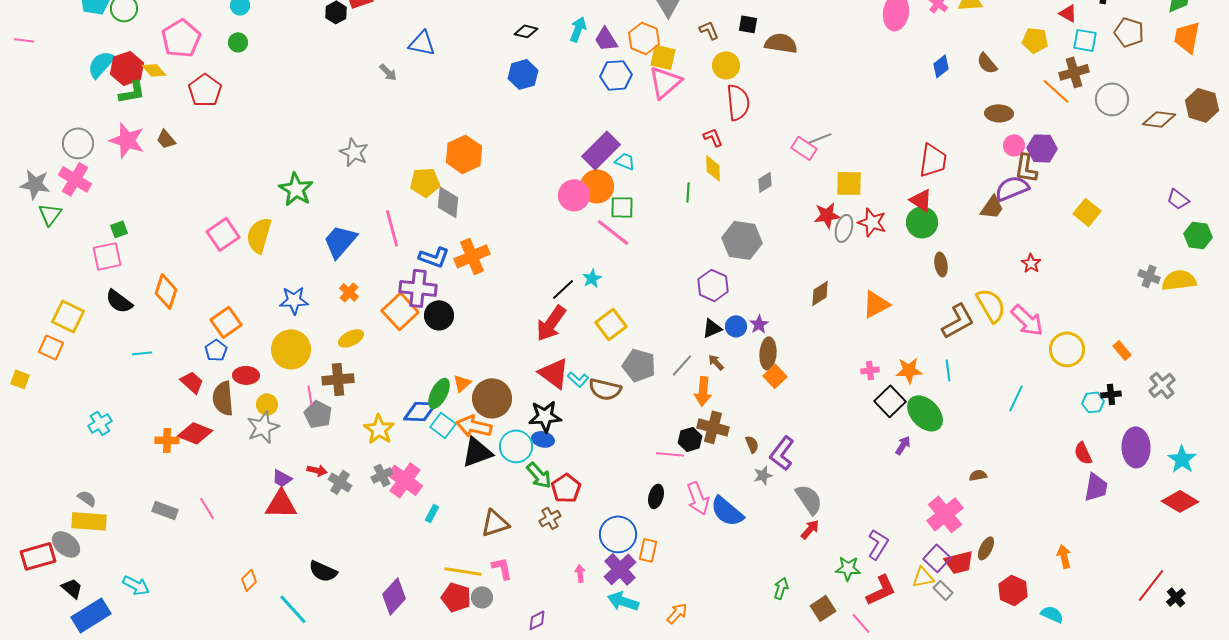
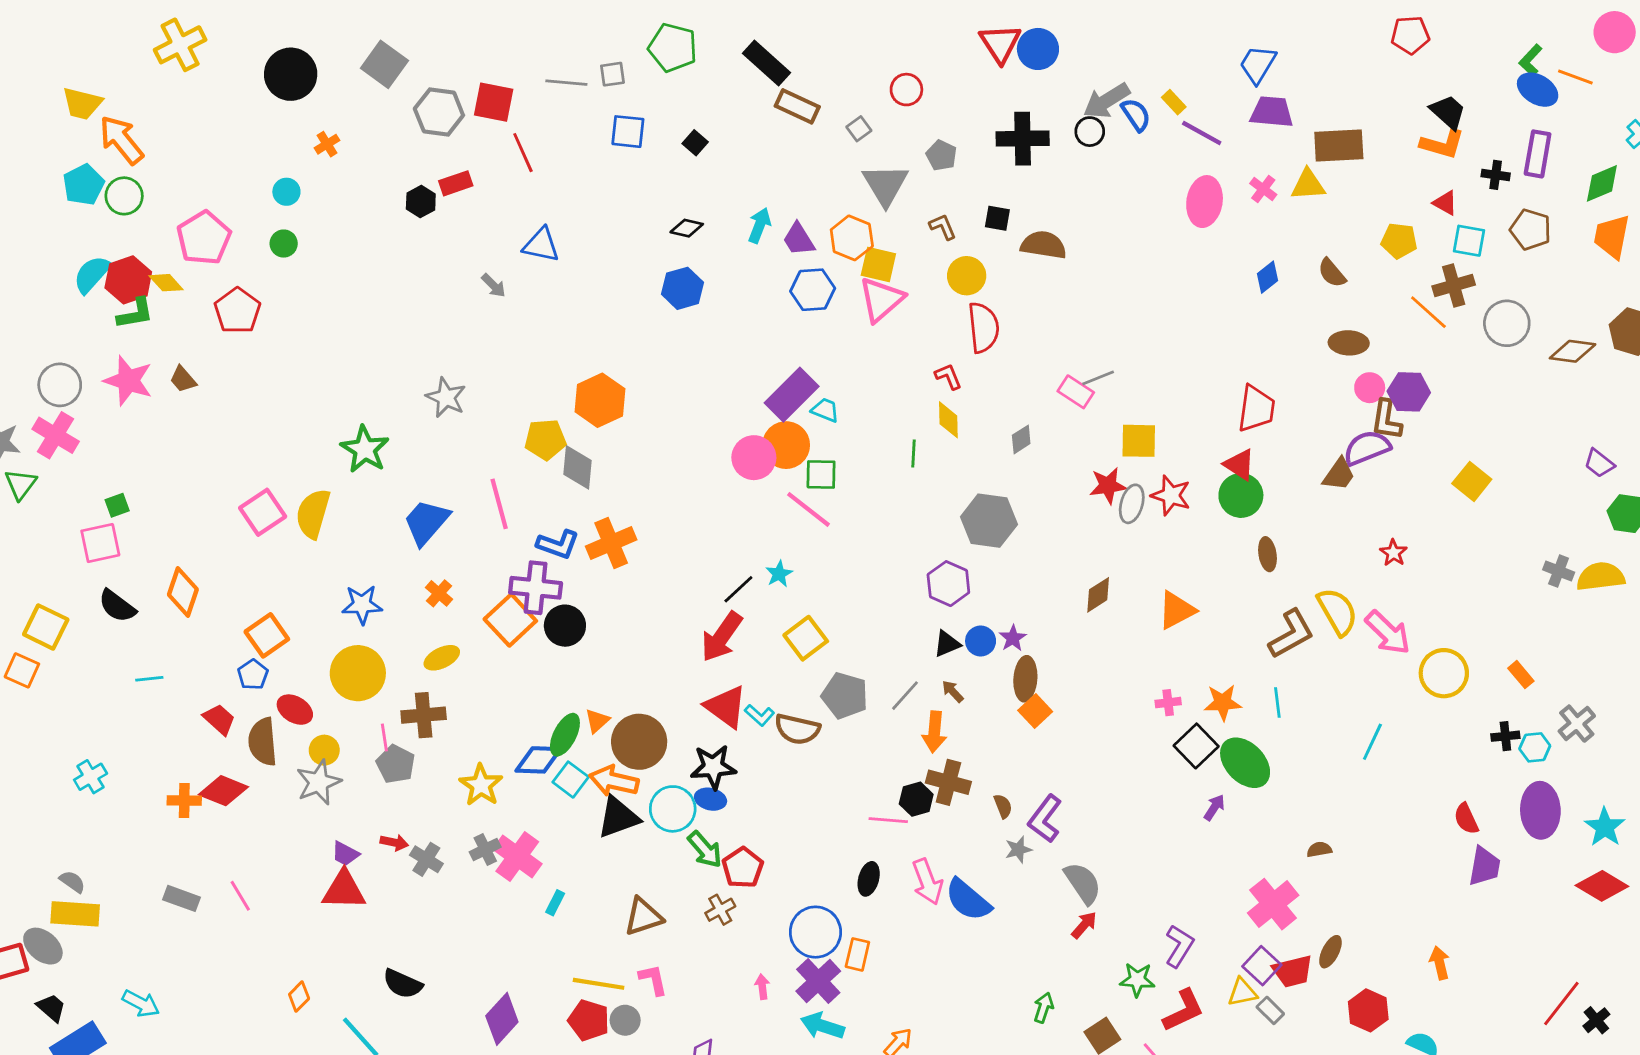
red ellipse: (246, 375) -> (295, 710), turned 30
cyan hexagon: (1093, 402) -> (1535, 747), moved

